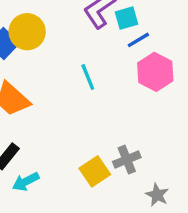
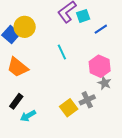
blue line: (138, 40) -> (101, 29), moved
pink hexagon: (155, 72) -> (100, 66), moved
gray star: (157, 195) -> (104, 83), moved

